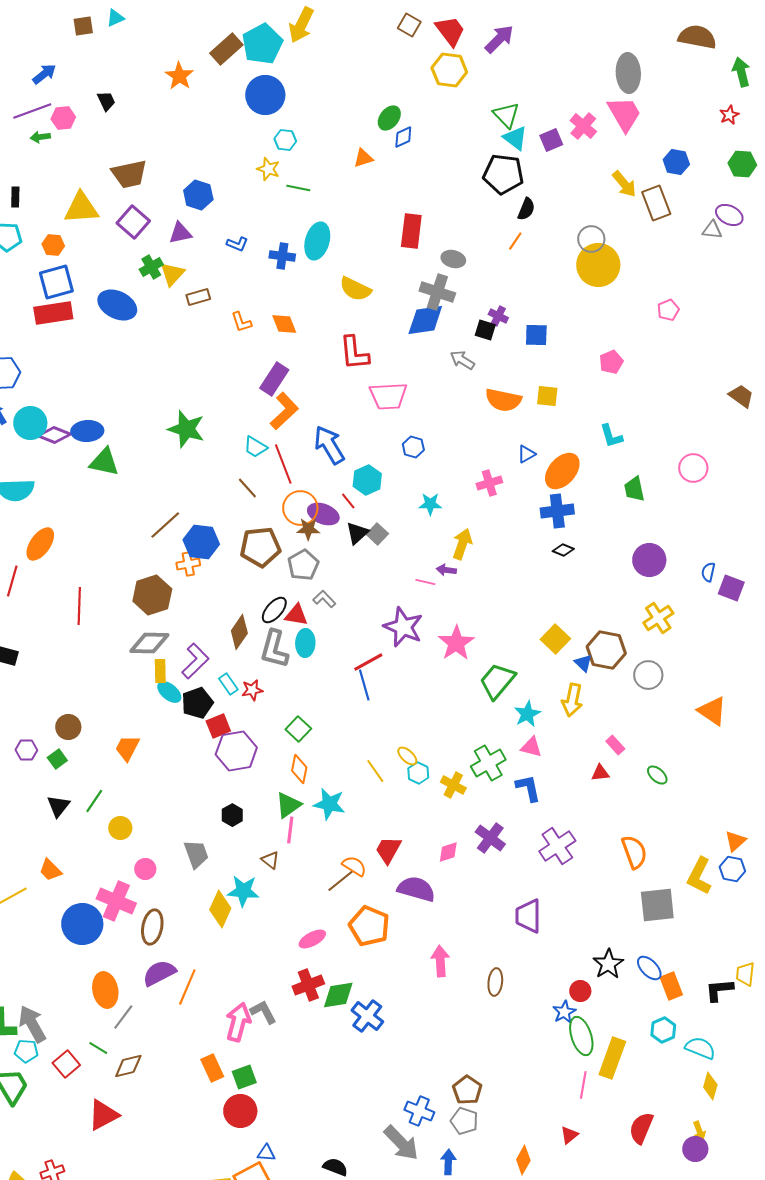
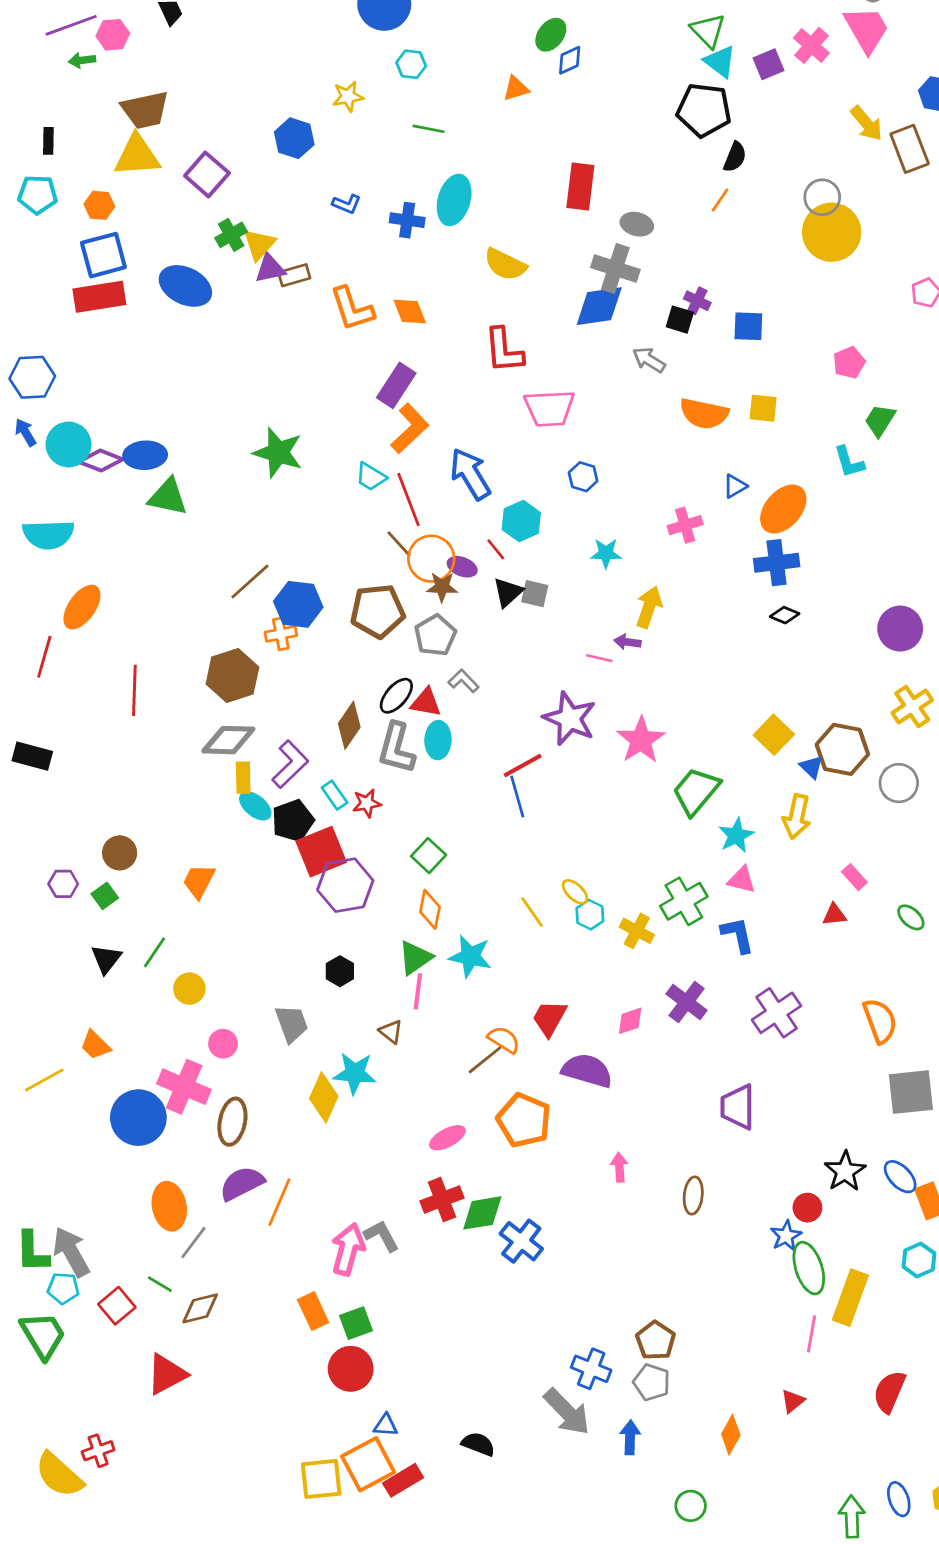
yellow star: (268, 169) -> (348, 97), moved, turned -30
brown trapezoid: (129, 174) -> (145, 110), moved
purple triangle: (180, 233) -> (270, 268), moved
orange L-shape: (241, 322) -> (352, 309), size x1.6
brown line: (247, 488) -> (399, 544), moved
green trapezoid: (634, 489) -> (880, 420), moved, turned 44
purple ellipse: (323, 514) -> (462, 567), size x0.7
gray square: (377, 534) -> (535, 594), turned -30
red square: (218, 726) -> (321, 852), size x1.5
pink arrow: (440, 961) -> (619, 1167), size x0.7

